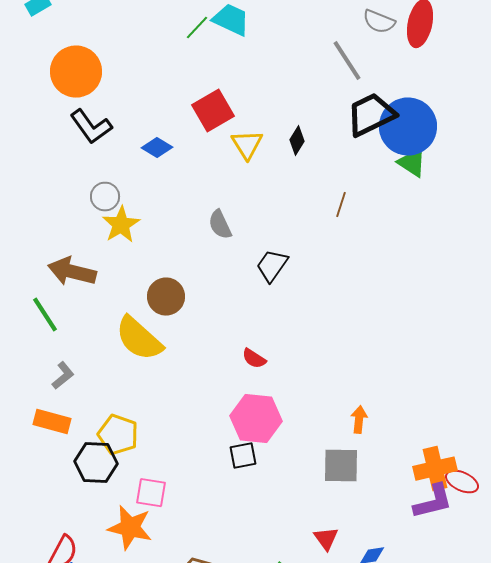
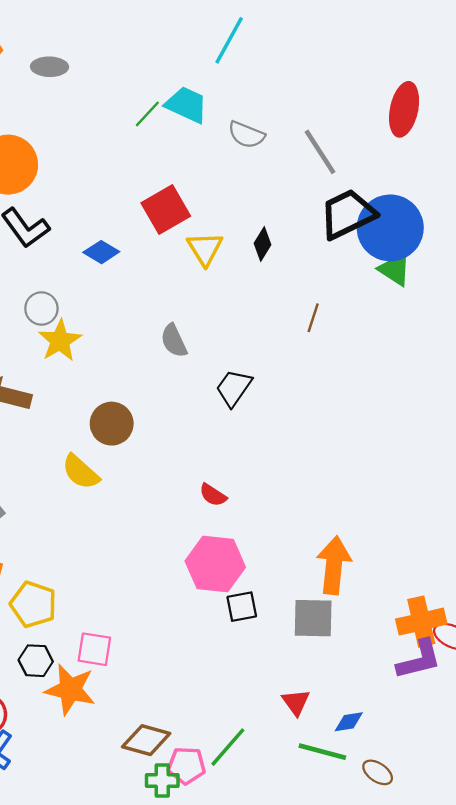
gray semicircle: (379, 22) -> (246, 135), moved
yellow semicircle: (139, 339) -> (81, 472), size x0.7
orange arrow: (359, 420) -> (334, 565), size x1.8
yellow pentagon: (118, 435) -> (33, 604), moved
black square: (243, 456) -> (242, 607), moved
black hexagon: (96, 463) -> (36, 661), moved, size x0.7

